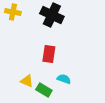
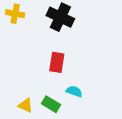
yellow triangle: (27, 81) -> (26, 105), moved

